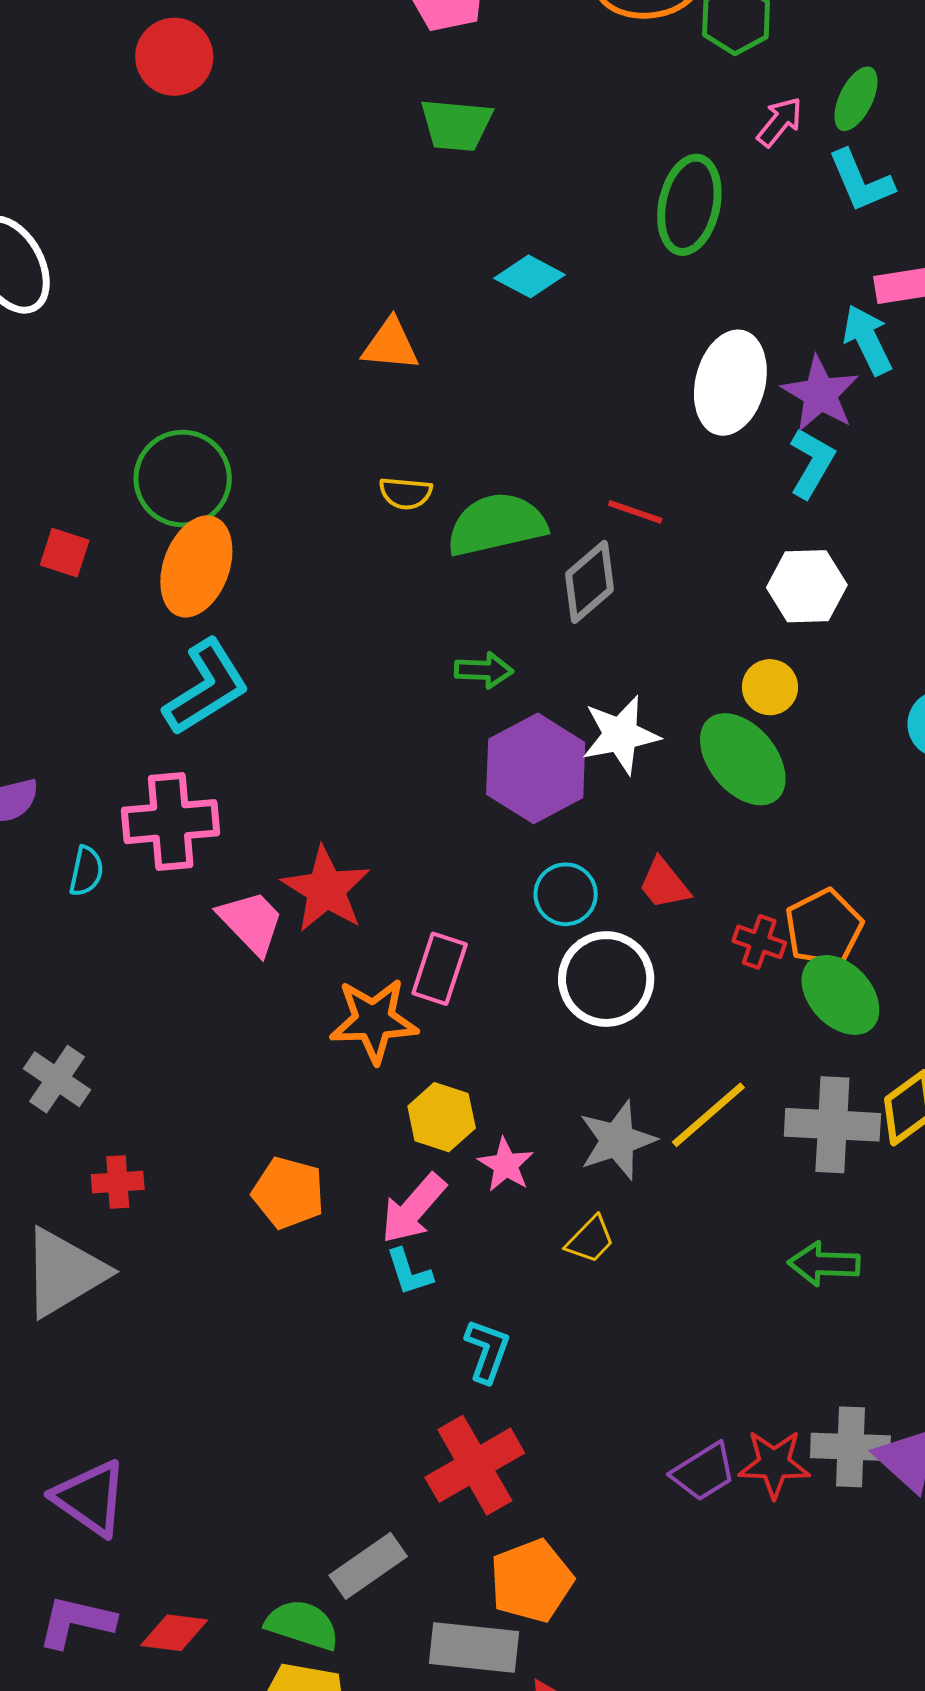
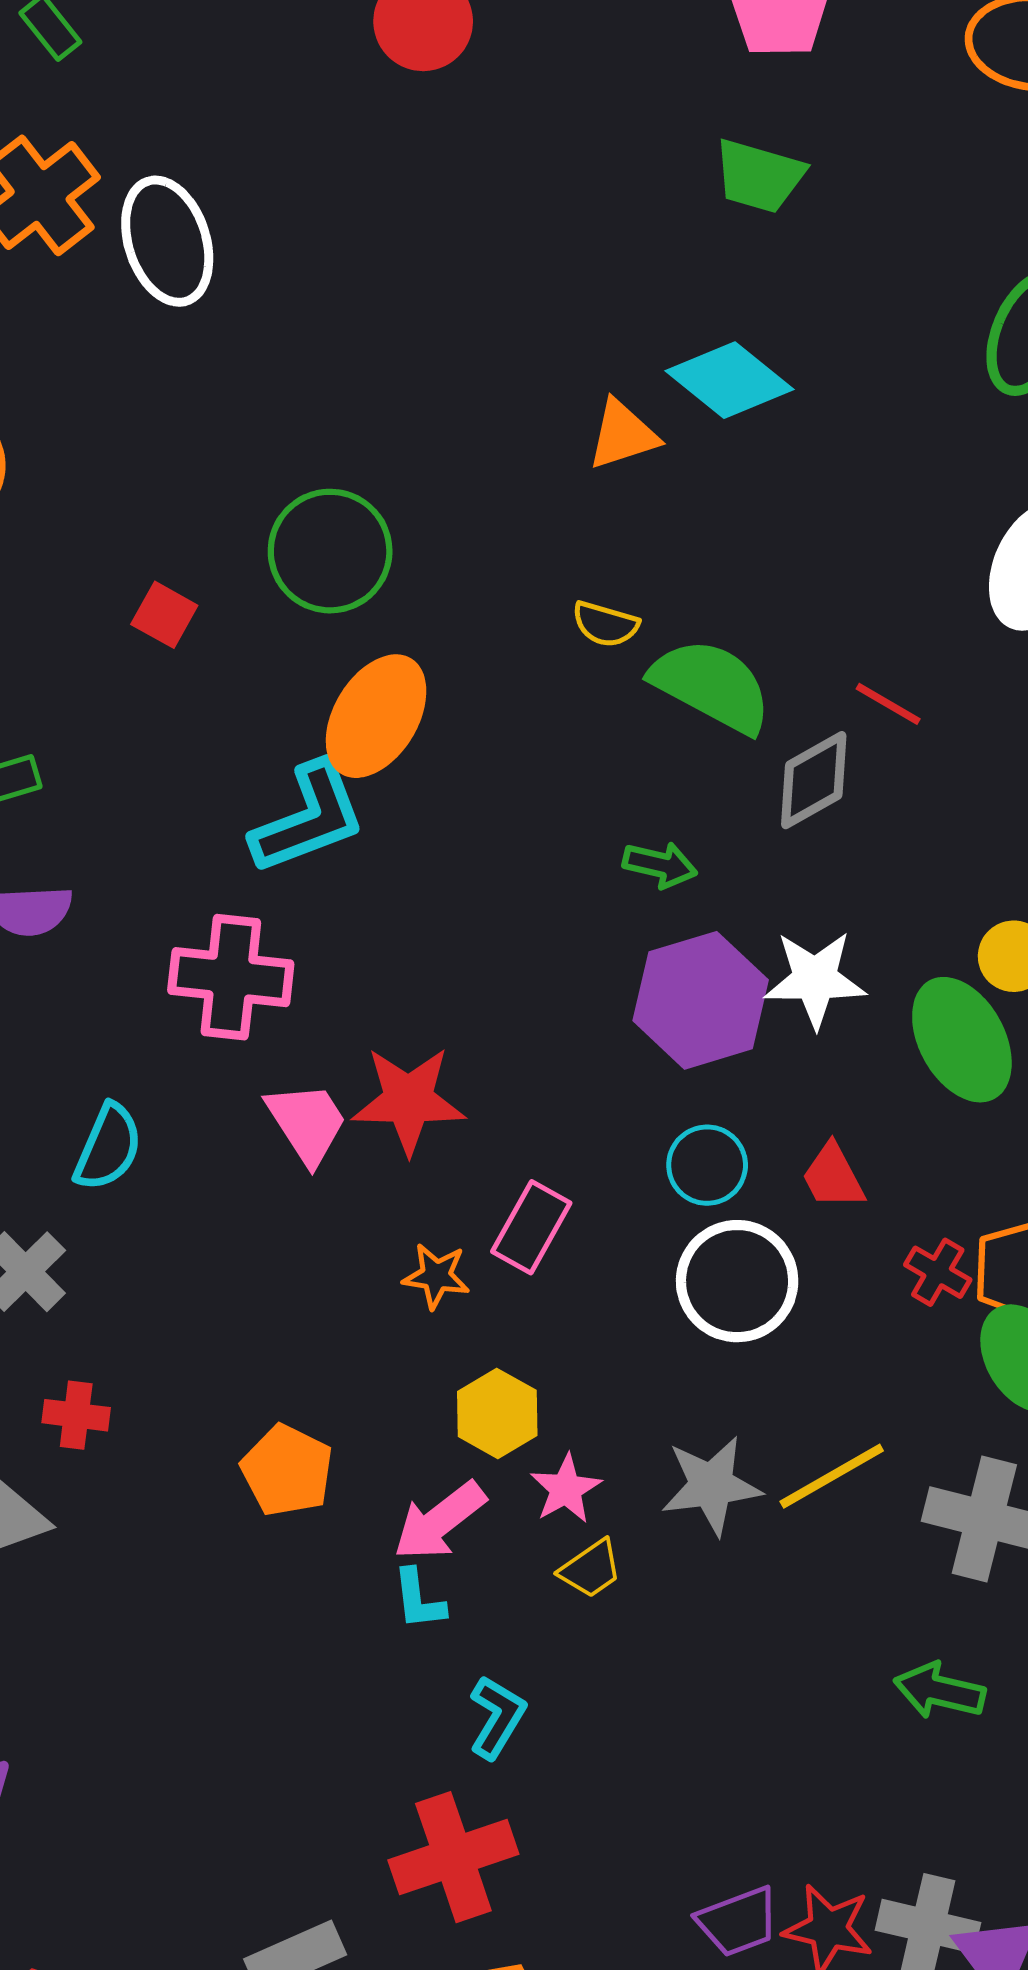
cyan diamond: (530, 276) -> (730, 380), moved, size x1.4
orange triangle: (390, 345) -> (623, 435), turned -34
green semicircle: (497, 525) -> (711, 686), turned 30
orange ellipse: (196, 566) -> (376, 716), moved
cyan semicircle: (86, 871) -> (108, 1147), moved, size x1.4
red star: (326, 889) -> (409, 1100), turned 30
orange star: (374, 1020) -> (436, 1276), size x0.6
yellow trapezoid: (590, 1240) -> (591, 1569), moved

